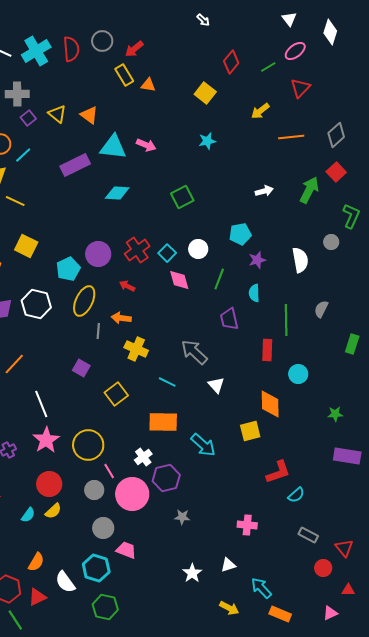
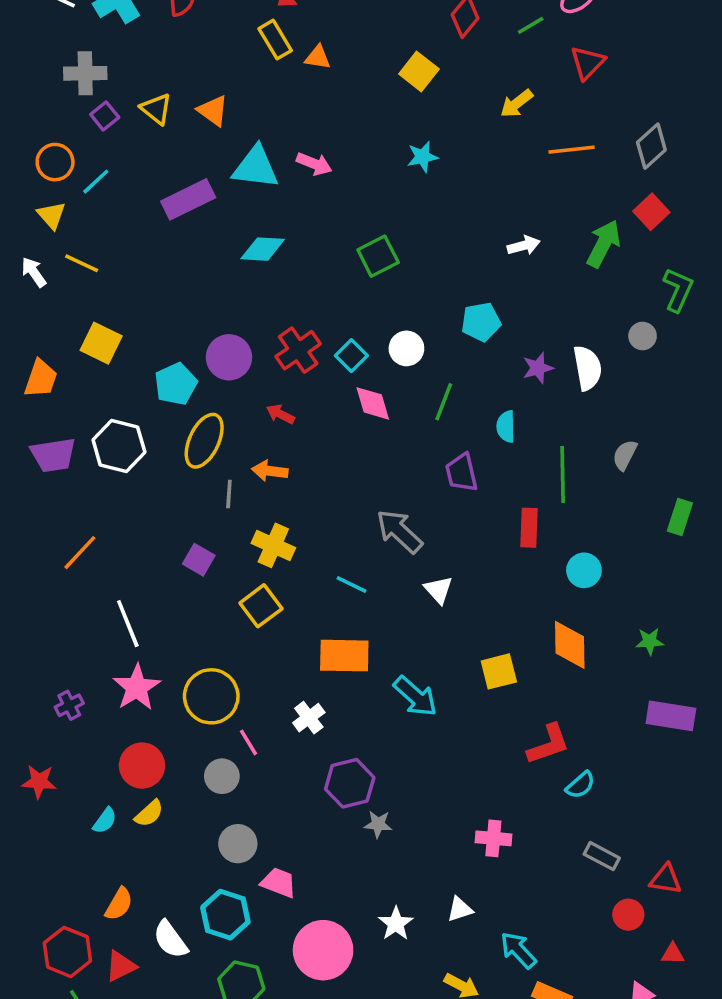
purple star: (257, 260) -> (538, 368), moved
yellow cross: (136, 349) -> (273, 545), moved
orange diamond: (270, 404) -> (570, 645), moved
purple hexagon: (166, 478) -> (350, 783), moved
pink circle: (132, 494) -> (323, 950), moved
red triangle: (344, 548) -> (666, 879), turned -42

